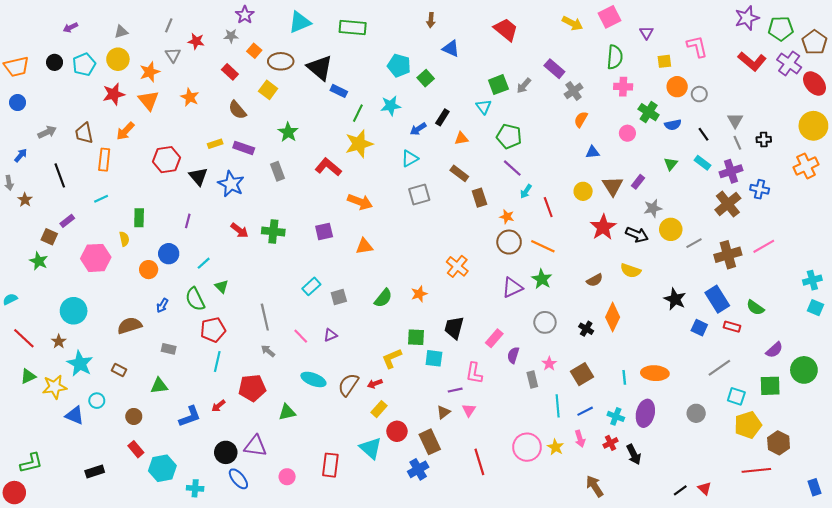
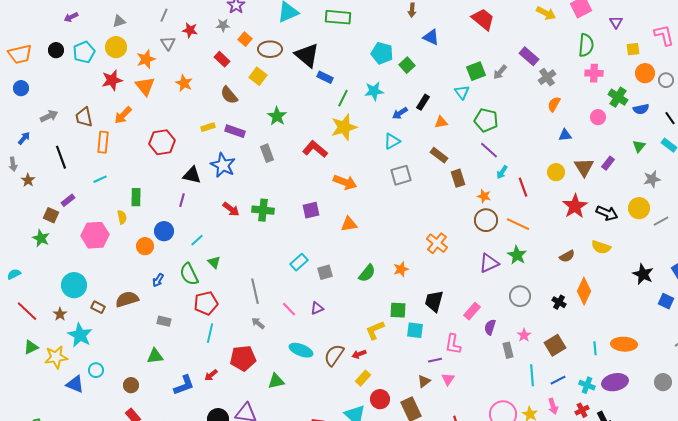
black triangle: (198, 177) -> (192, 175), moved, turned -36
gray star: (653, 208) -> (652, 179), moved
brown rectangle: (119, 370) -> (98, 307), moved
purple ellipse: (645, 413) -> (615, 382), turned 65

